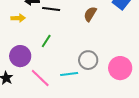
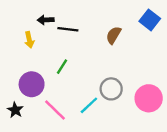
yellow arrow: (18, 18) -> (29, 40), turned 80
cyan line: (69, 74) -> (89, 105), turned -36

